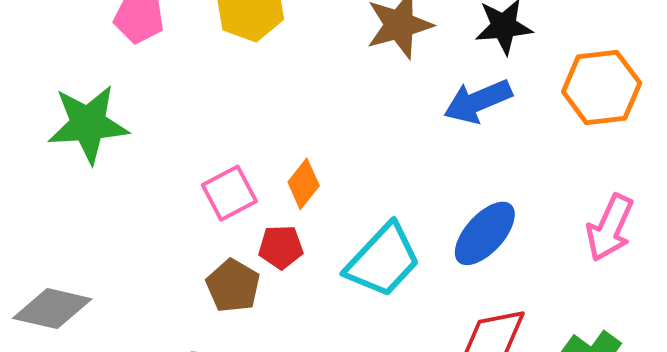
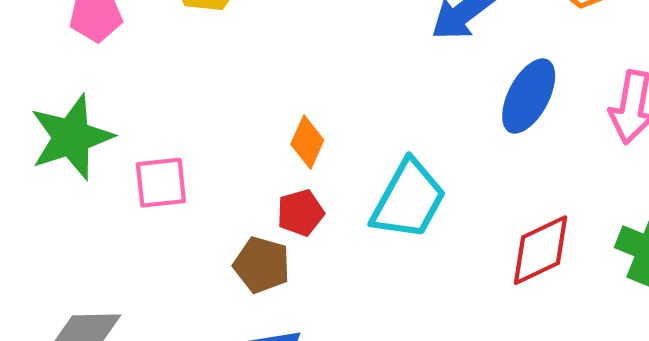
pink square: (229, 193) -> (161, 183), moved, turned 36
blue ellipse: (485, 233) -> (529, 96), moved

